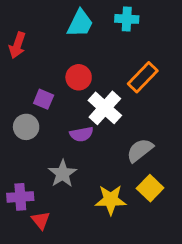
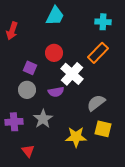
cyan cross: (127, 19) -> (103, 22), moved
gray circle: (26, 127) -> (27, 90), moved
yellow square: (150, 188) -> (103, 129), turned -30
purple cross: (20, 197) -> (14, 122), moved

